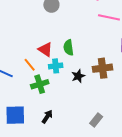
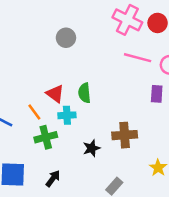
brown cross: (103, 68) -> (125, 135), moved
black star: (78, 76) -> (92, 148), moved

